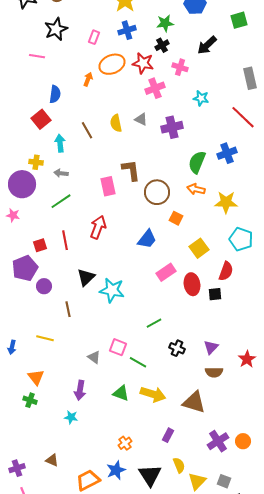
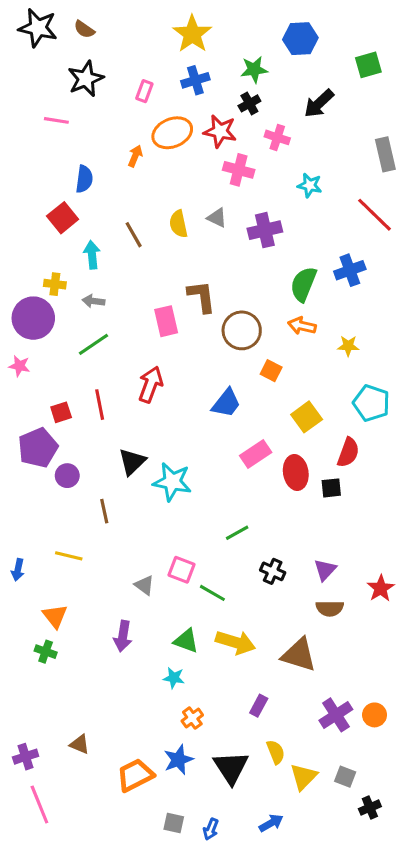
pink cross: (155, 88) -> (239, 170), turned 36
yellow star: (226, 202) -> (348, 346), size x0.6
cyan star: (71, 417) -> (174, 678), moved

